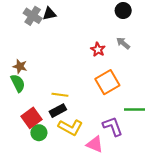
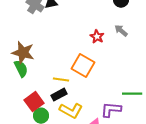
brown star: (20, 66) -> (23, 53), size x1.6
orange square: (107, 82) -> (83, 66), moved, turned -30
purple L-shape: (113, 126) -> (111, 110), turned -65

